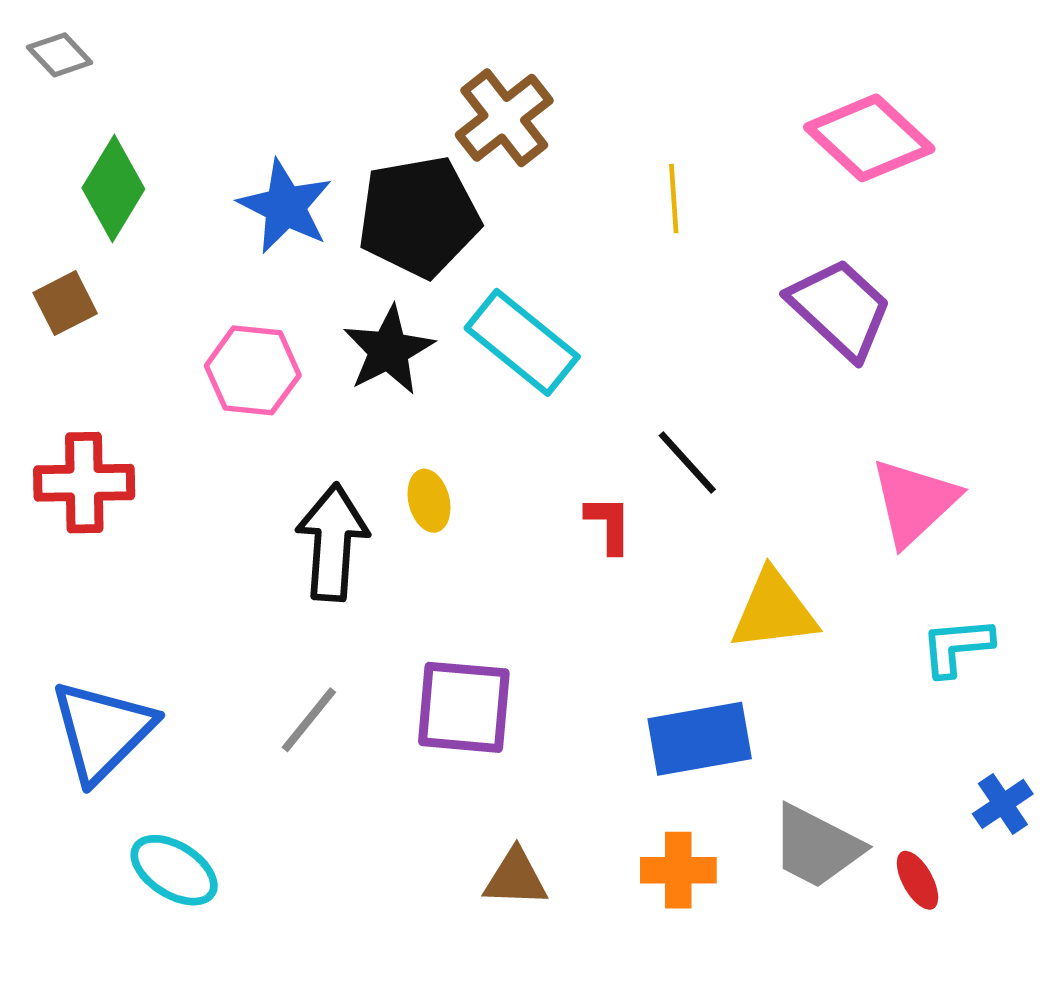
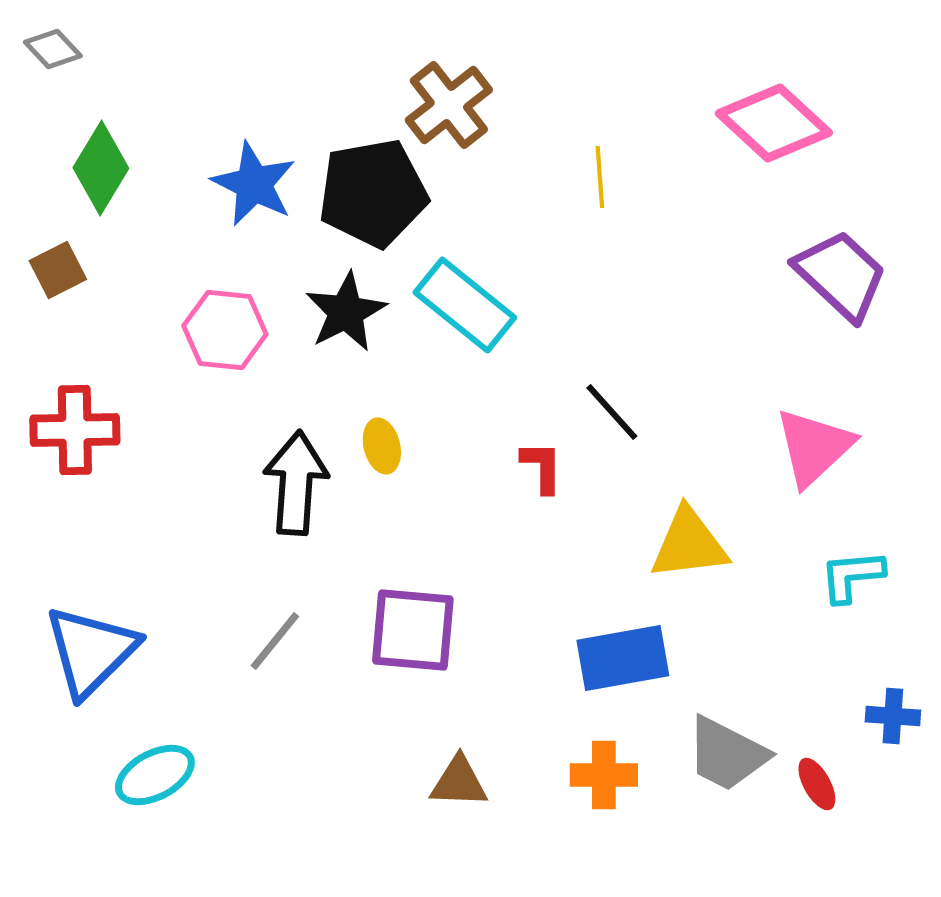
purple trapezoid: (840, 309) -> (841, 275), moved
blue cross: (1003, 804) -> (893, 716), turned 38
cyan ellipse: (174, 870) -> (155, 775), turned -60

